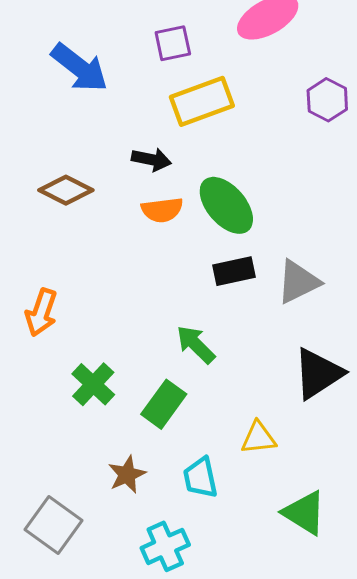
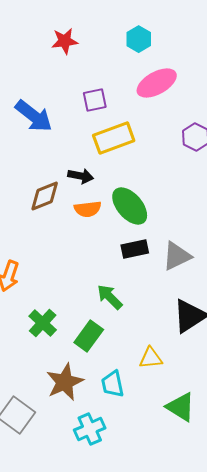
brown diamond: (66, 190) -> (45, 196), moved, turned -48
brown star: (127, 475) -> (65, 382), size x1.5

